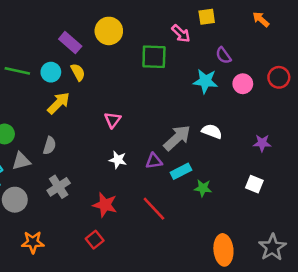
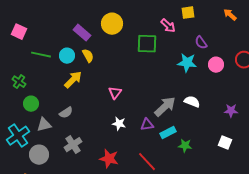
gray semicircle: (50, 146) -> (66, 113), turned 40

